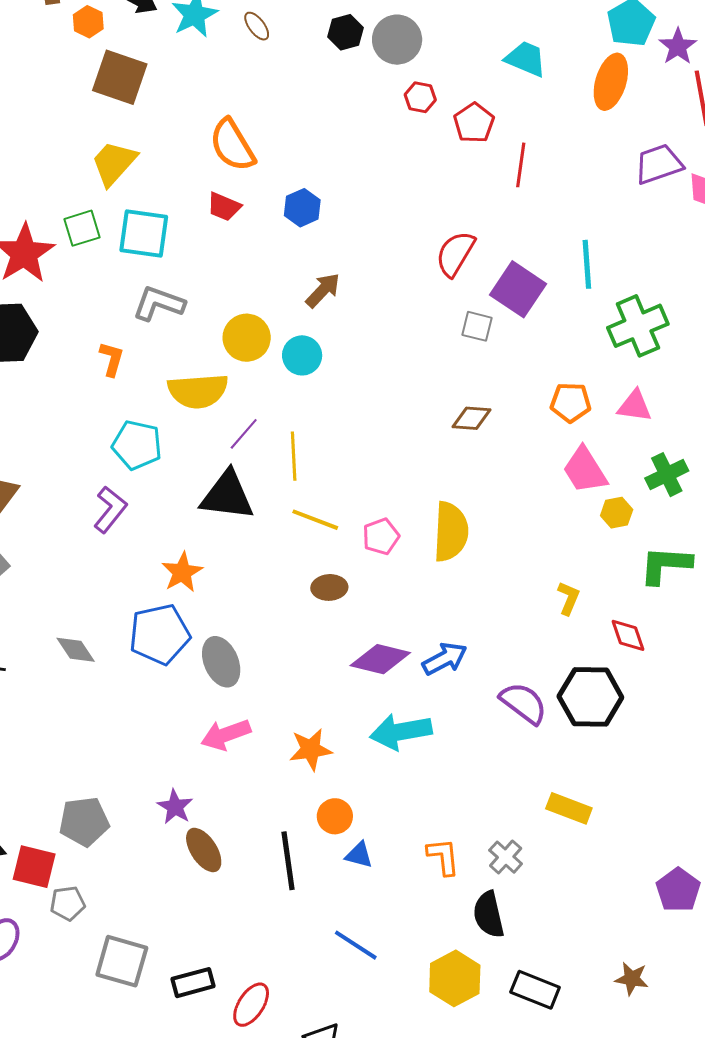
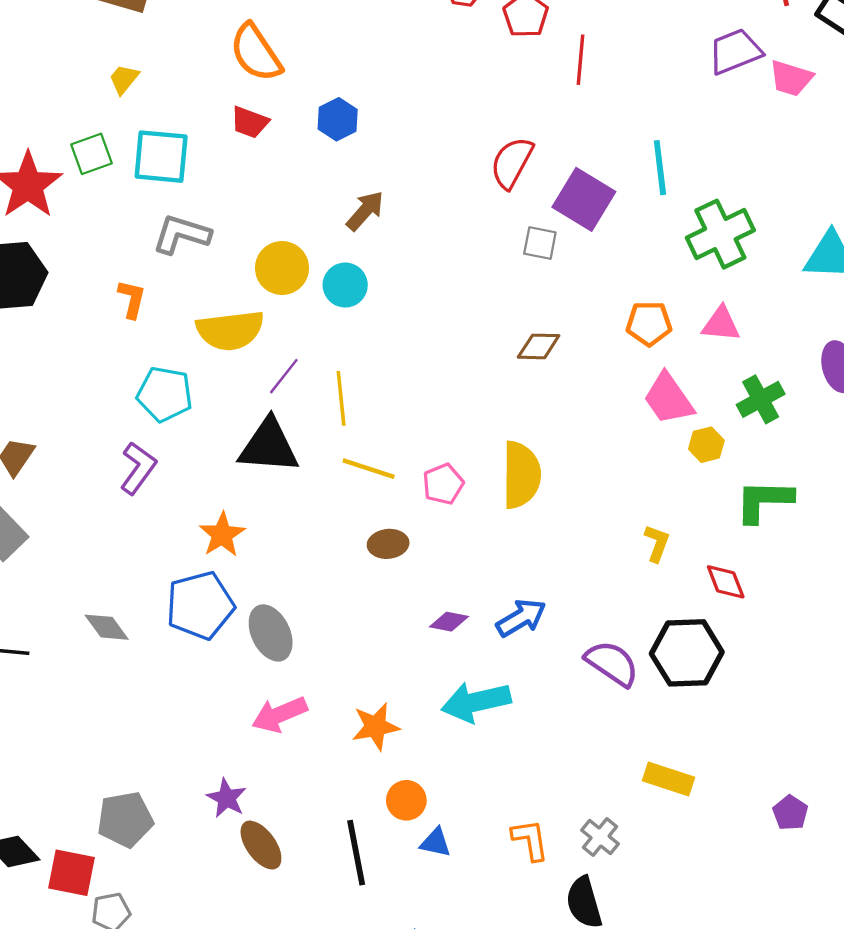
yellow trapezoid: (114, 163) -> (124, 79), size x0.6
purple diamond: (380, 659) -> (449, 622), size x0.6
purple pentagon: (678, 890) -> (790, 813), moved, size x0.7

